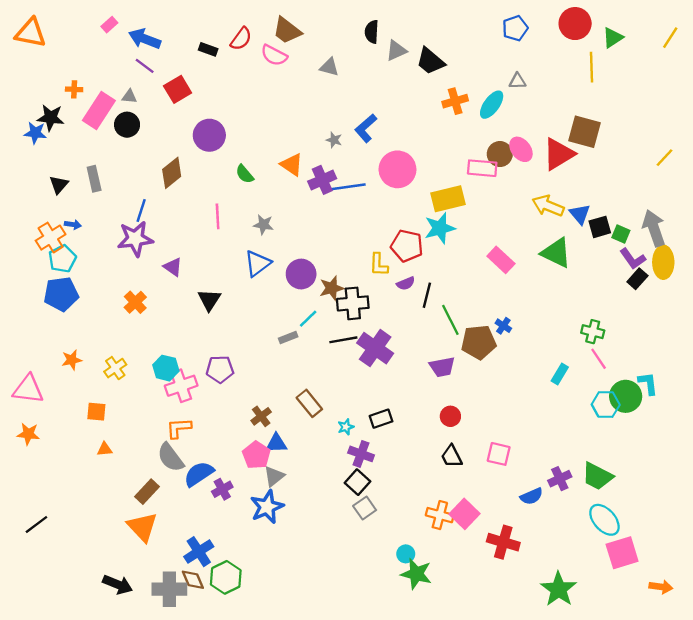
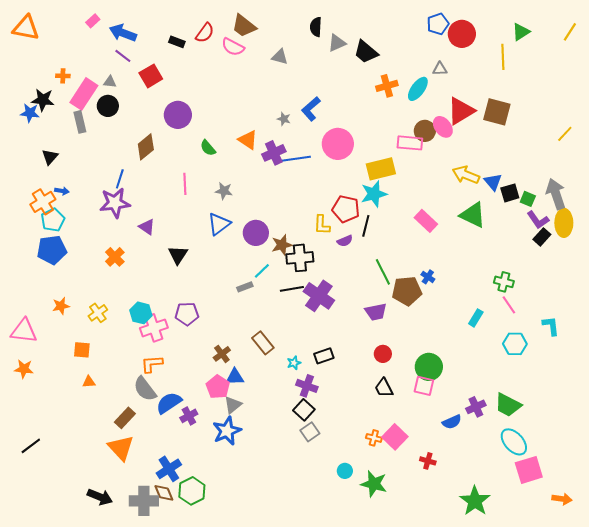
red circle: (575, 24) -> (462, 34), moved
red triangle: (559, 154) -> (461, 111), moved
gray rectangle: (94, 179) -> (80, 122), moved
black line: (427, 295) -> (366, 226), moved
green circle: (626, 396) -> (429, 367), moved
orange cross: (440, 515) -> (374, 438), size x0.7
red cross: (503, 542) -> (428, 461), size x0.6
green star: (416, 574) -> (374, 484), moved

